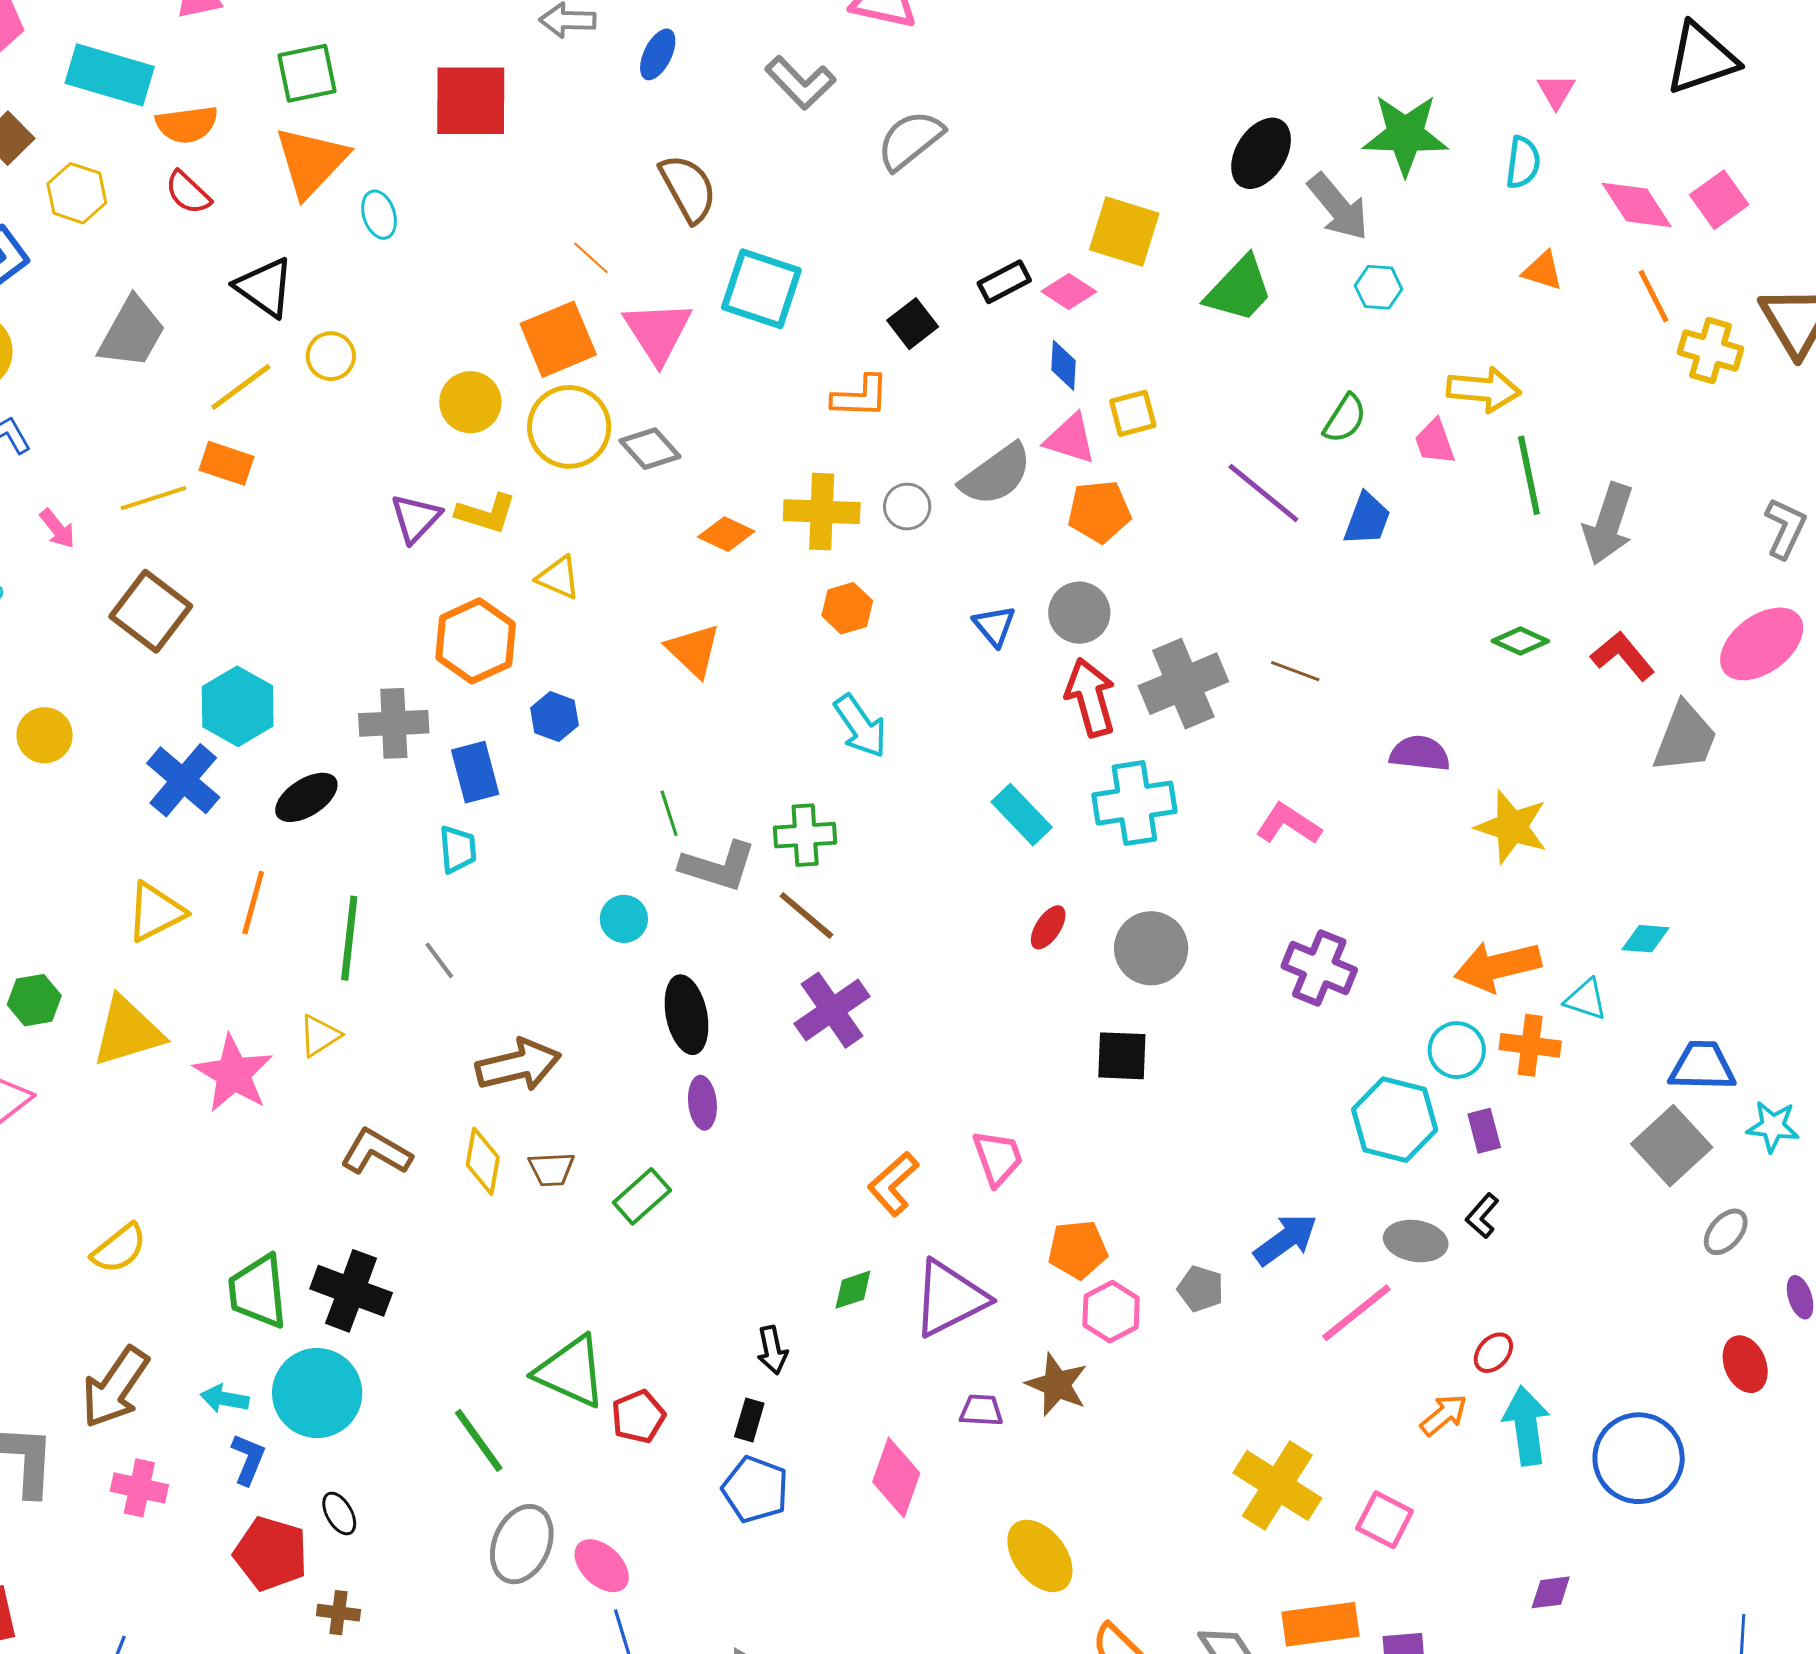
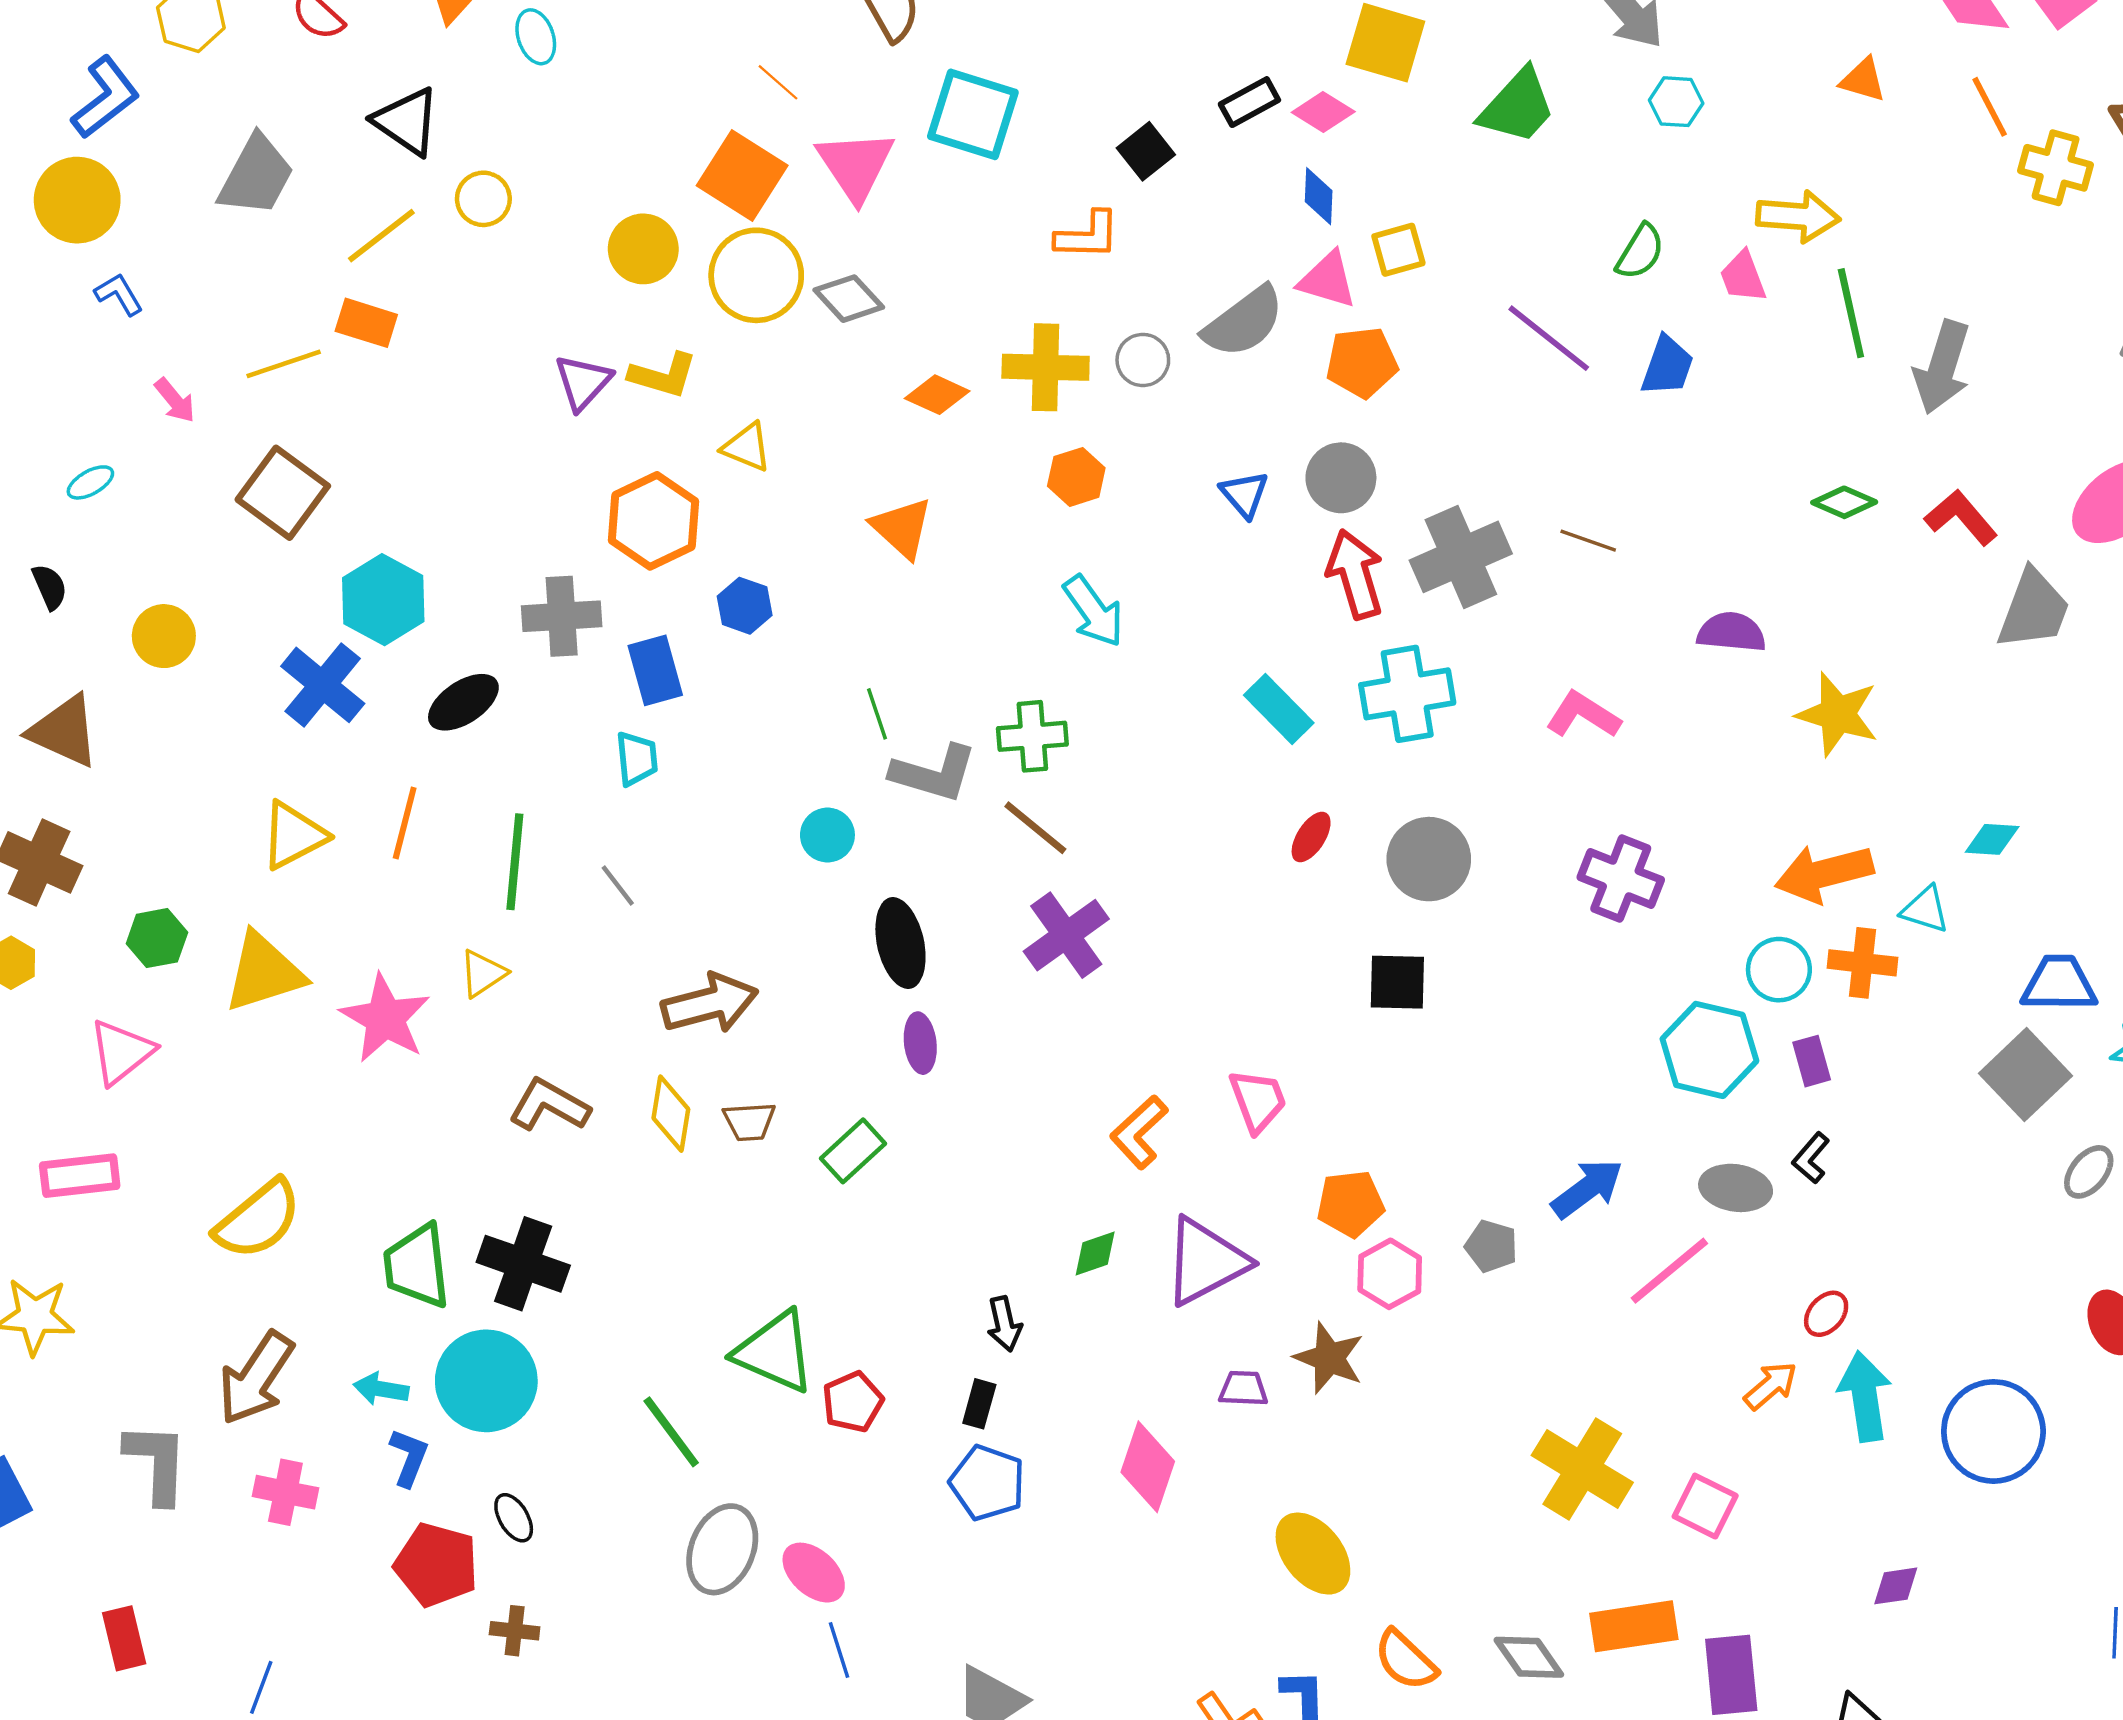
orange square: (558, 339) -> (742, 175), turned -34
yellow semicircle: (119, 1248) -> (258, 1220), size x1.4

